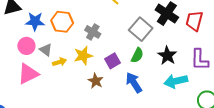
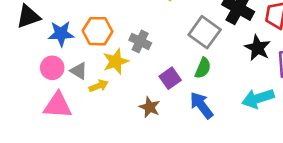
yellow star: (83, 56) -> (116, 61), moved
black star: (167, 56) -> (258, 48), moved
pink triangle: (28, 74) -> (58, 105), turned 35

